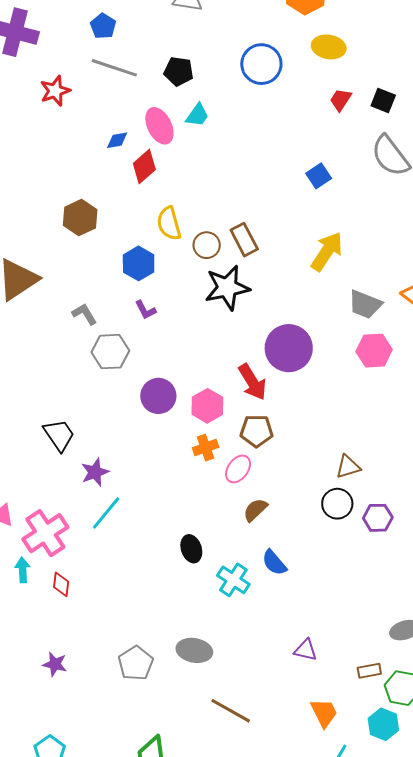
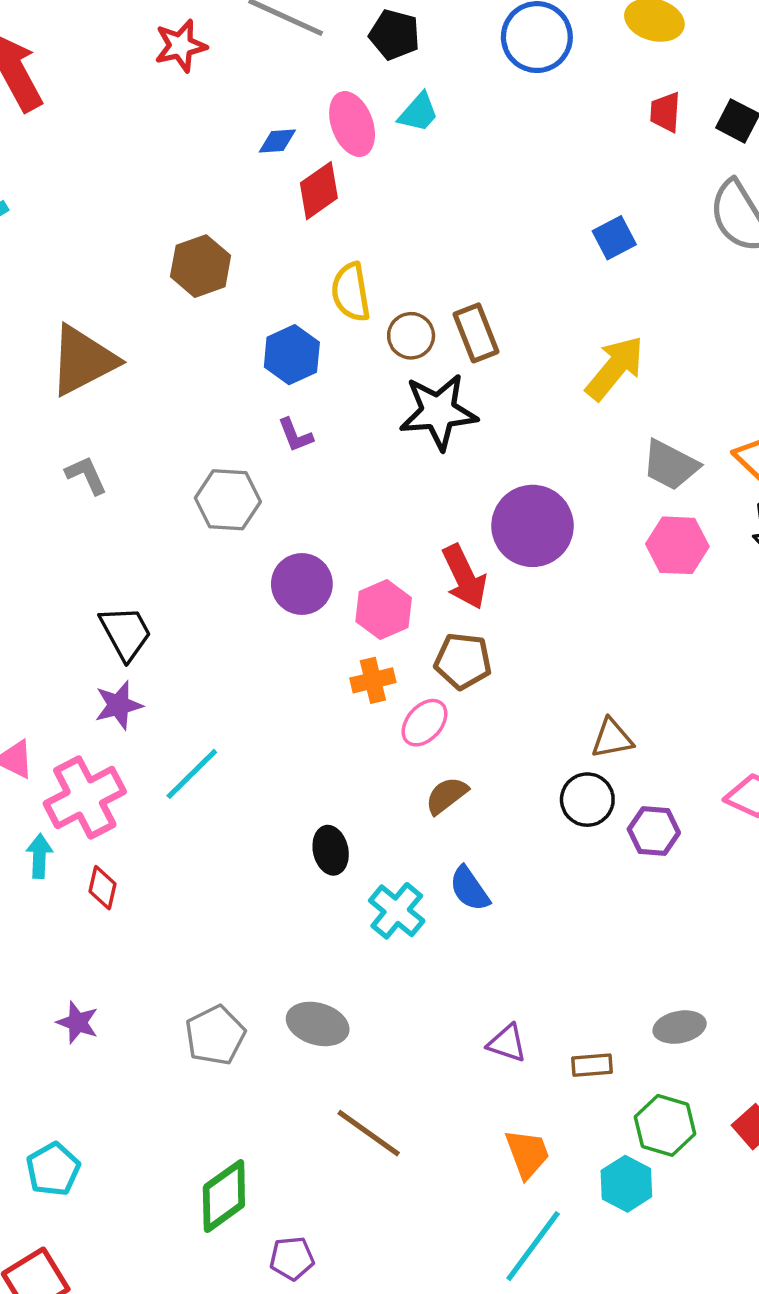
red trapezoid: (341, 100) -> (665, 112), turned -35
gray L-shape: (84, 314) -> (86, 475), moved
purple star: (95, 472) -> (119, 705), moved
brown rectangle: (369, 671) -> (592, 1065), moved

